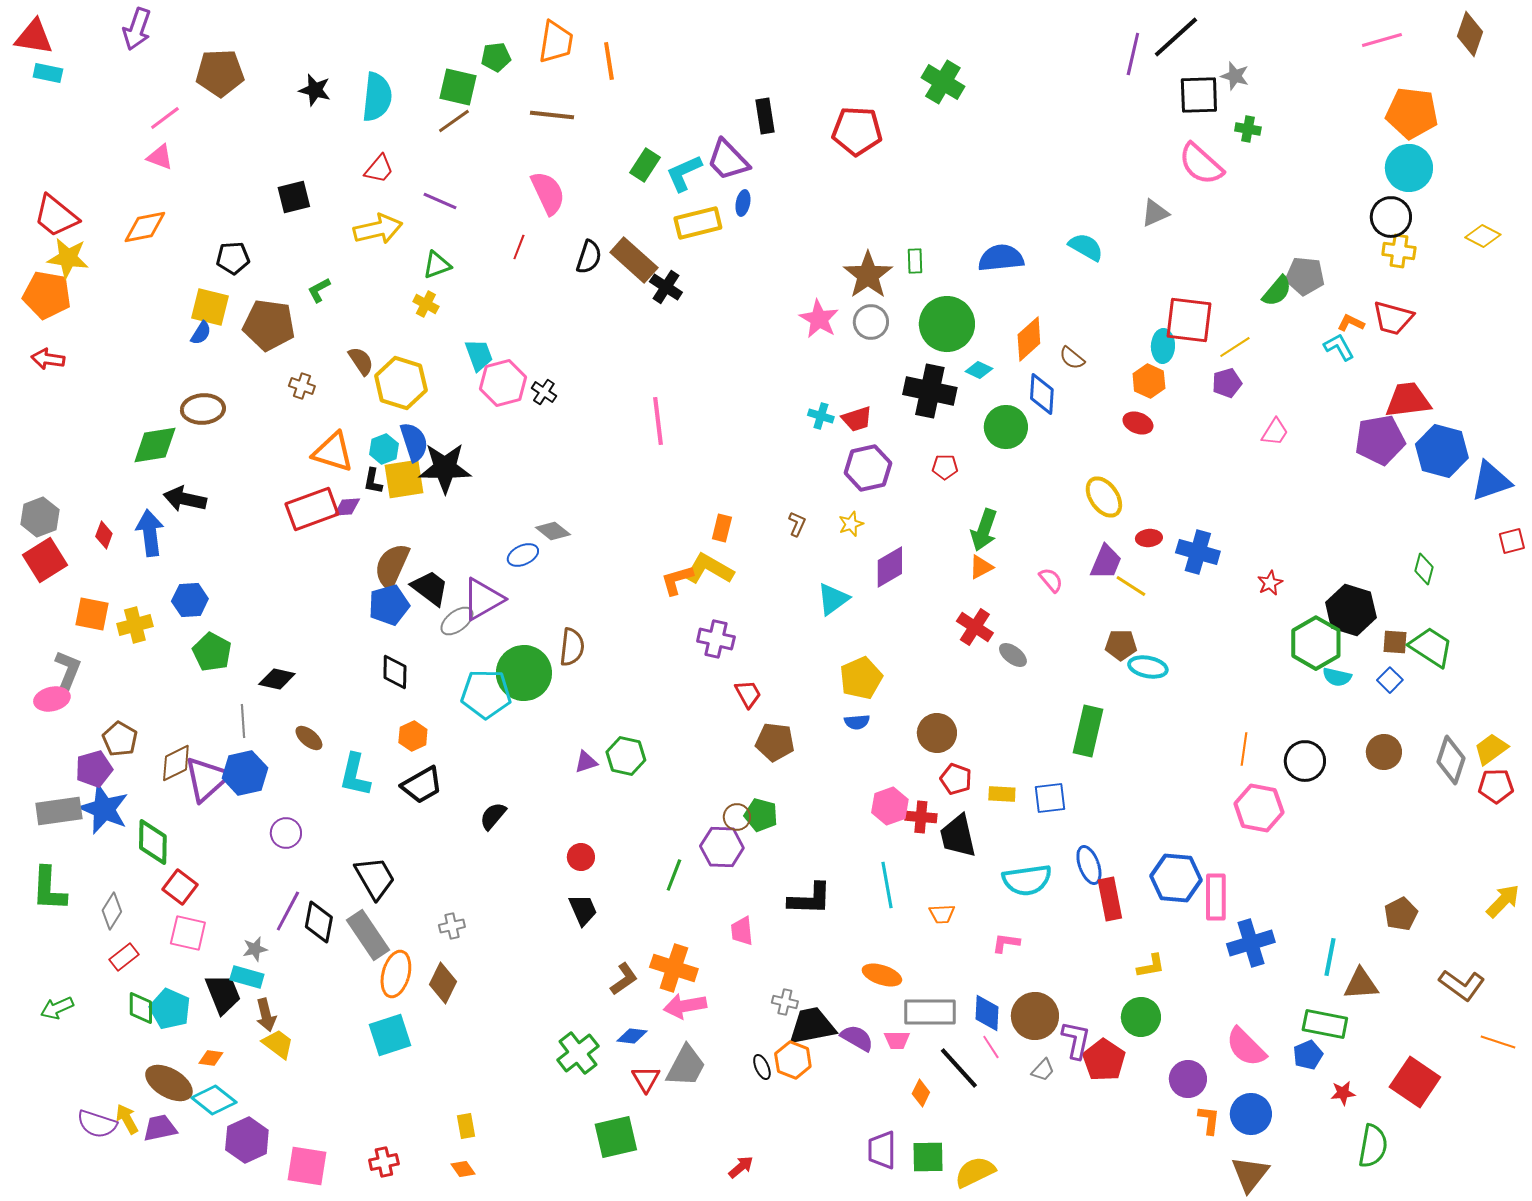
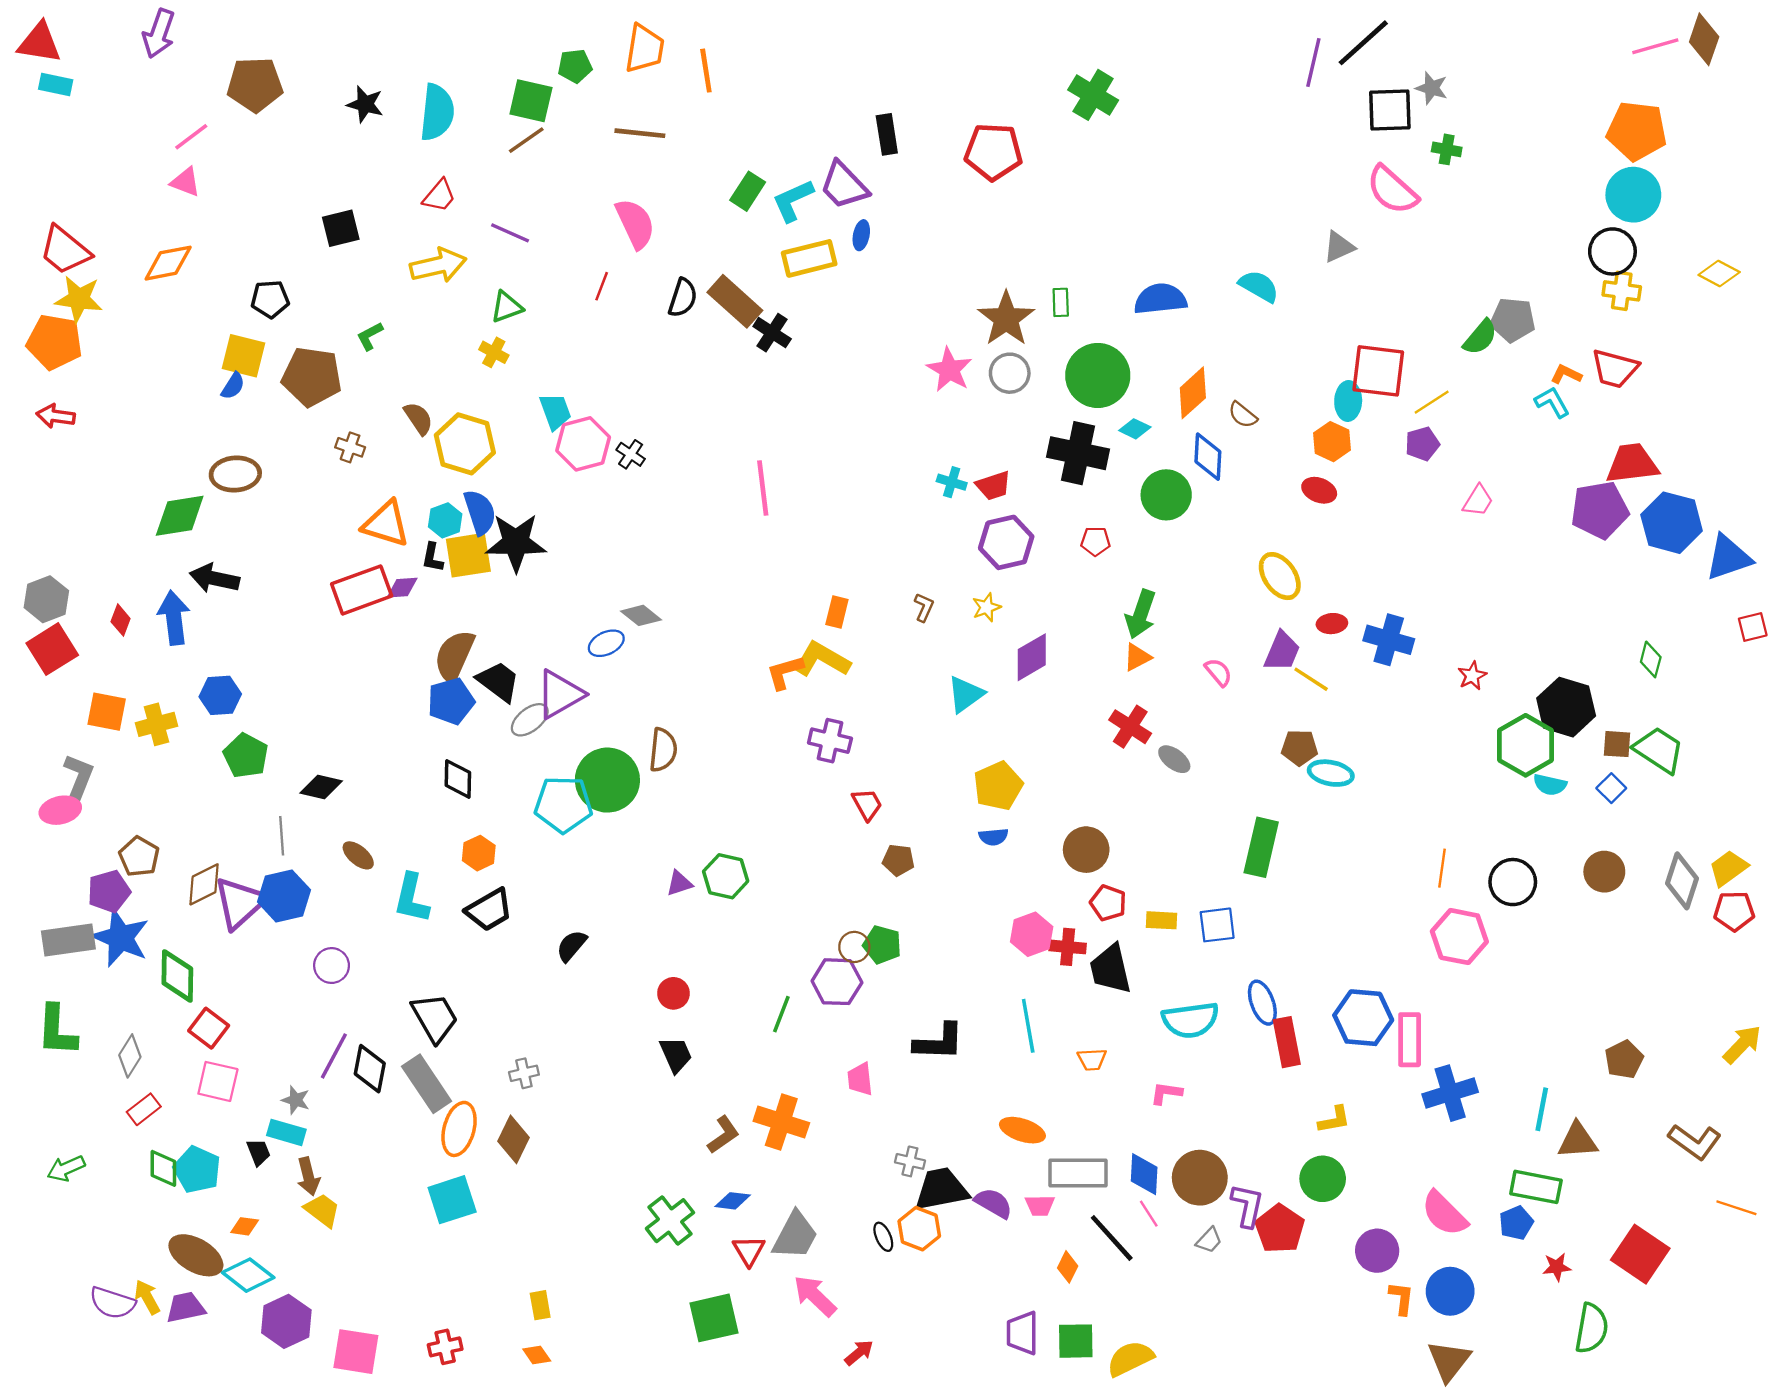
pink line: (1382, 40) -> (1655, 46), moved
brown pentagon: (775, 742) -> (898, 860), size x0.7
gray star: (255, 949) -> (296, 1100), turned 30
black trapezoid: (223, 994) -> (258, 1152), size x0.6
pink arrow: (685, 1006) -> (815, 1296), moved, turned 54

